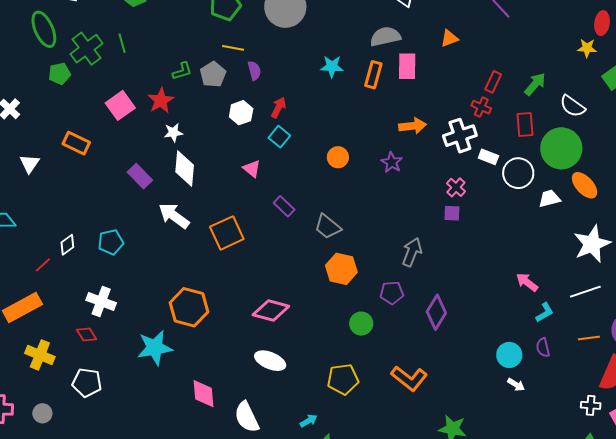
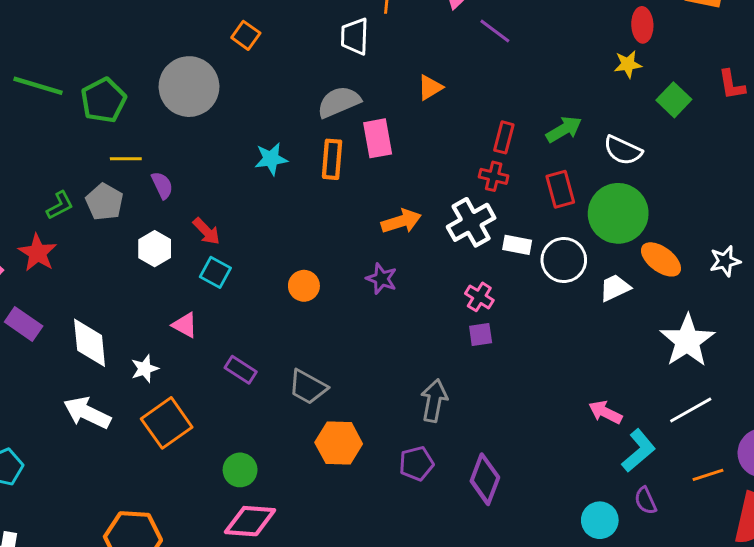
green arrow: (535, 84) -> (564, 129), turned 30
red arrow: (279, 108) -> (206, 231), turned 120
white star: (173, 133) -> (145, 369), moved
purple rectangle: (140, 176) -> (24, 324), moved
cyan L-shape: (545, 313) -> (639, 451), size x1.4
green circle: (361, 324) -> (240, 470), moved

